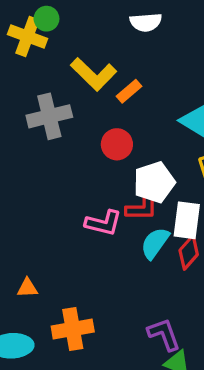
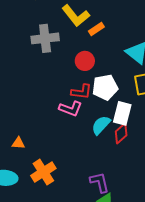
red L-shape: (142, 208) -> (81, 92), moved
orange cross: (73, 329) -> (43, 172), turned -30

